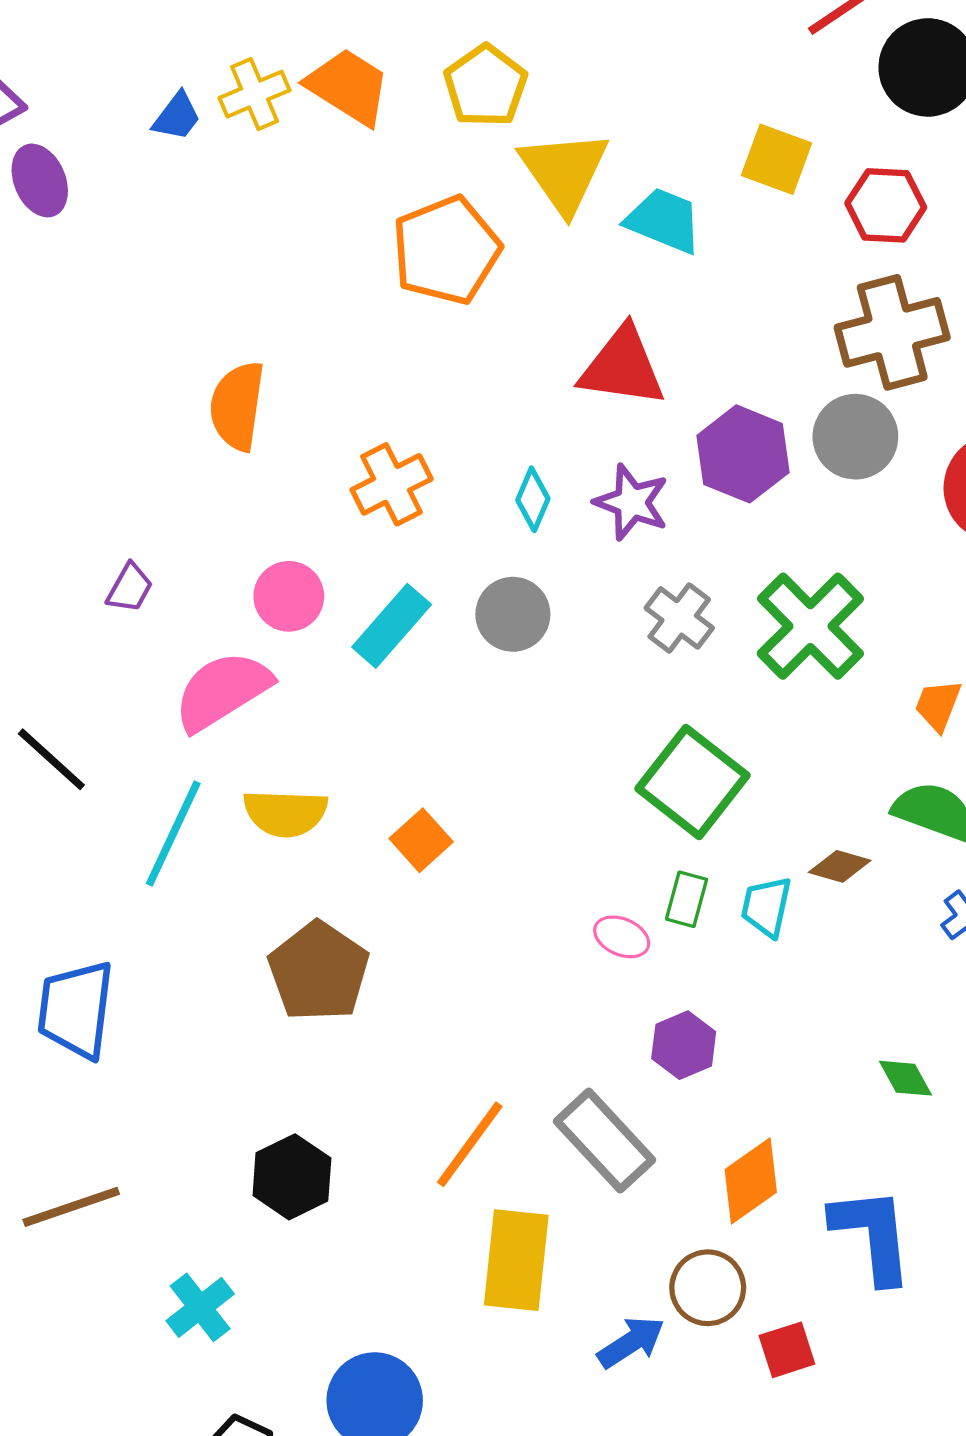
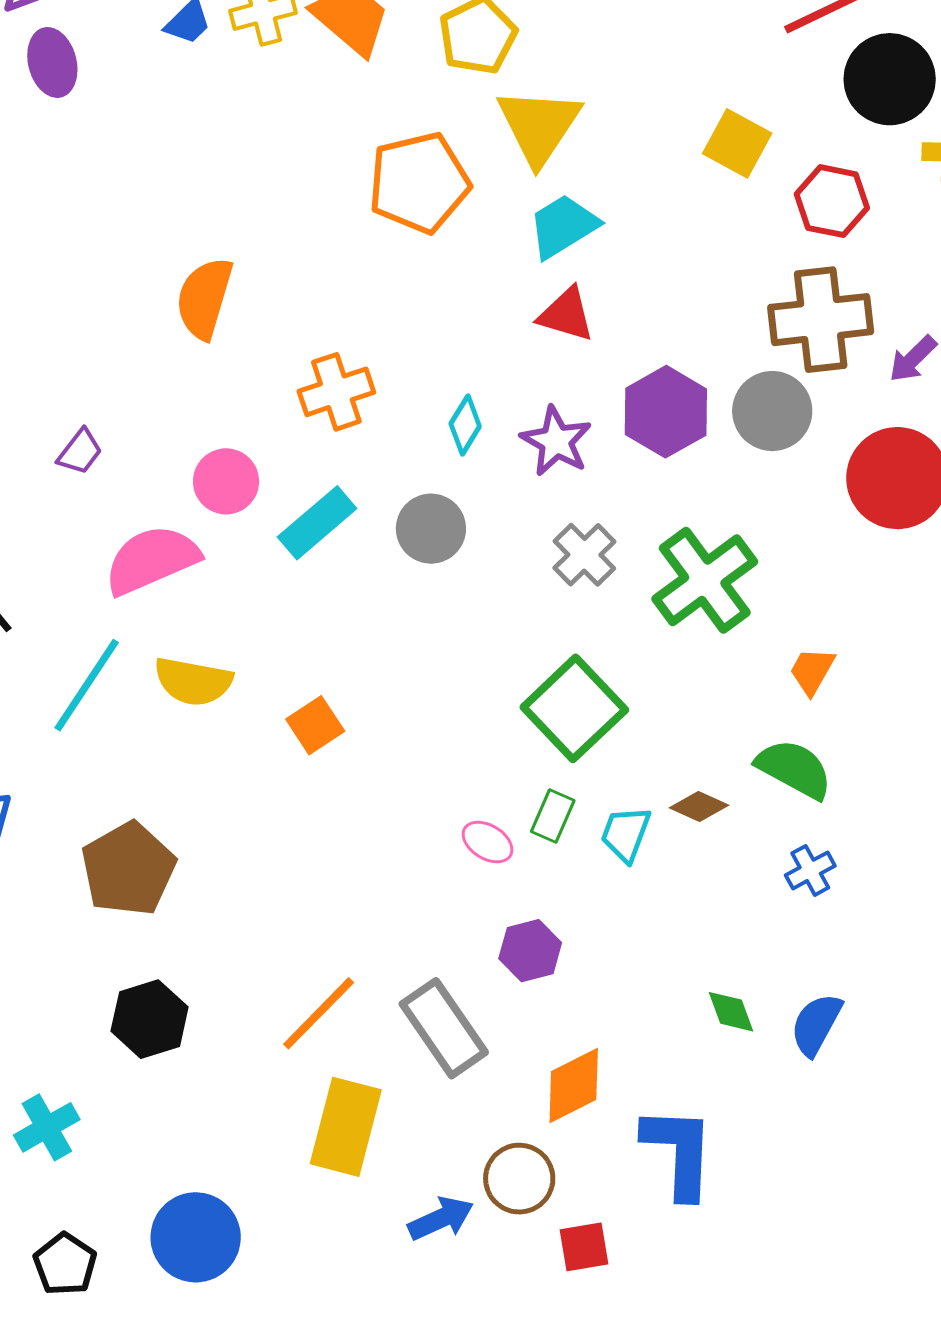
cyan trapezoid: (664, 220) -> (563, 226), moved, turned -62
red triangle: (622, 367) -> (566, 315), size x0.7
brown pentagon: (319, 971) -> (128, 869), moved

